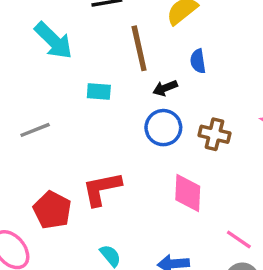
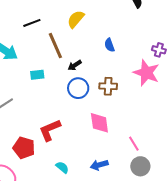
blue semicircle: (198, 61) -> (109, 45), moved
pink line: (239, 239) -> (134, 144), turned 35

